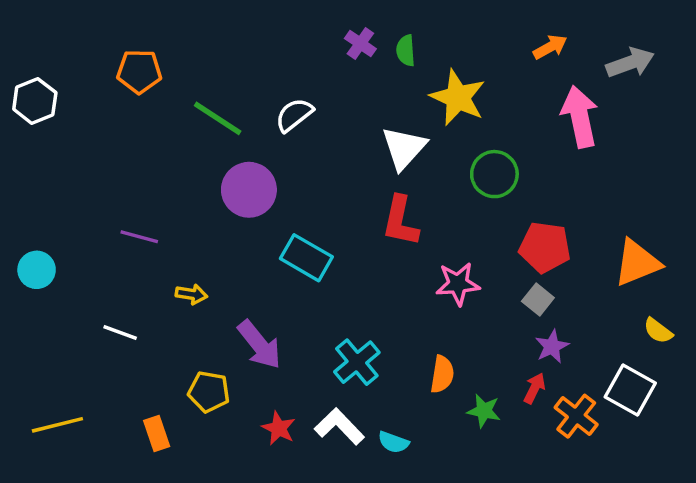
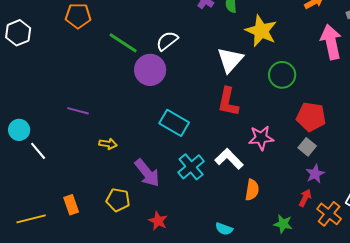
purple circle: (249, 190) -> (150, 70), moved
white line: (120, 333) -> (38, 151), moved, turned 30
cyan cross: (357, 362) -> (191, 167), moved
green star: (484, 411) -> (283, 224), moved
white L-shape: (339, 427) -> (229, 159), moved
orange rectangle: (157, 433) -> (71, 205), moved

